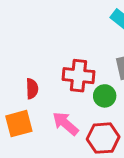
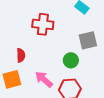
red cross: (78, 76) -> (43, 24), moved

